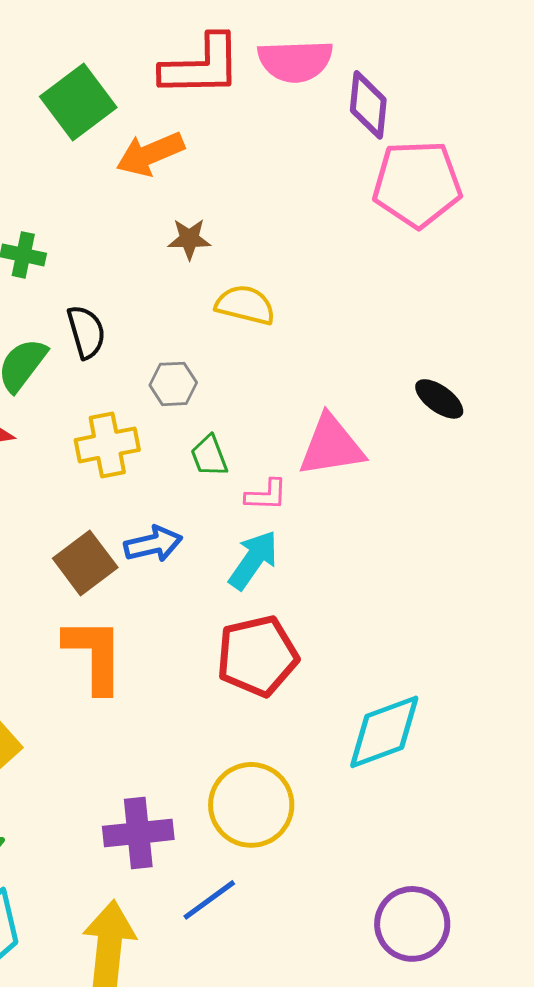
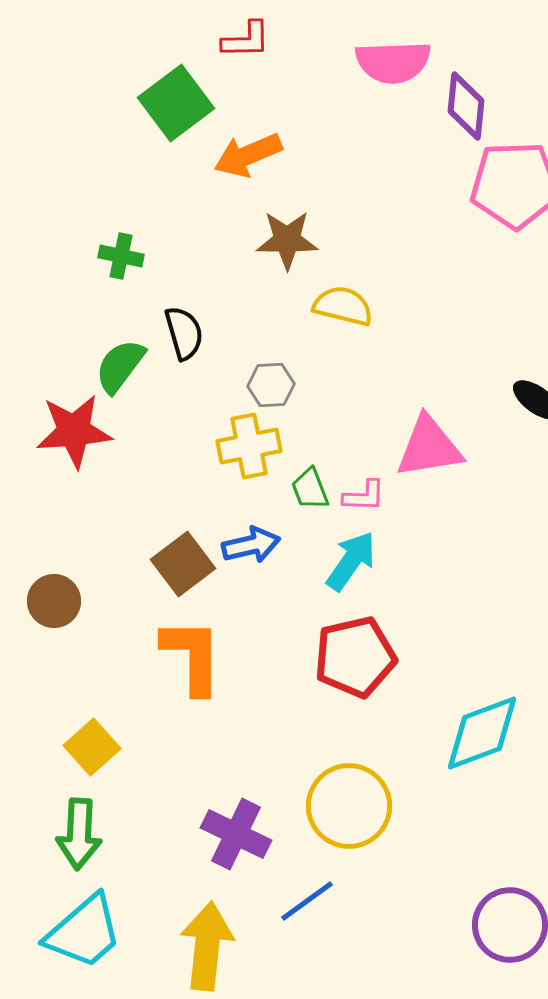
red L-shape: (201, 66) -> (246, 40), moved, size x0.6
brown star: (189, 239) -> (287, 240), size x1.4
yellow cross: (107, 445) -> (249, 446), moved
green trapezoid: (209, 456) -> (310, 489), moved
purple cross: (138, 833) -> (236, 834), turned 32

